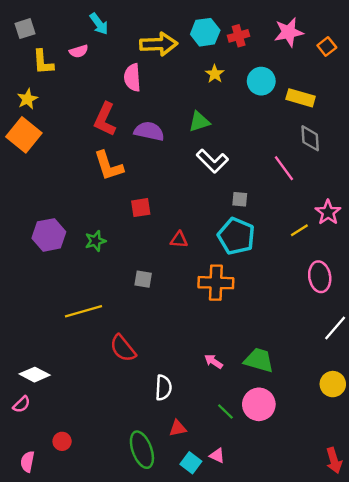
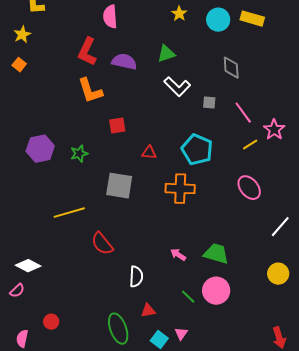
yellow rectangle: (301, 98) -> (252, 19), moved
orange square: (24, 135) -> (19, 65), size x0.5
gray diamond: (310, 138) -> (231, 68), moved
pink line: (284, 168) -> (243, 113), moved
gray square: (240, 199) -> (209, 103), moved
pink ellipse: (320, 277) -> (249, 188), moved, turned -30
gray square: (143, 279) -> (119, 186), size x1.8
pink triangle: (217, 456) -> (181, 334), turned 40

